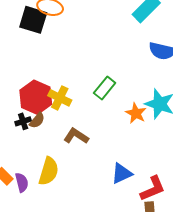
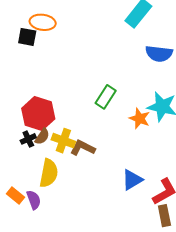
black square: (33, 20) -> (27, 37), size x0.7
yellow cross: (60, 98) -> (63, 141), moved
yellow semicircle: (49, 171) -> (49, 173), moved

